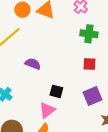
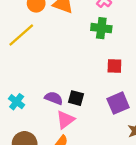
green cross: (89, 34) -> (101, 28), moved
purple semicircle: (33, 64) -> (54, 98), moved

